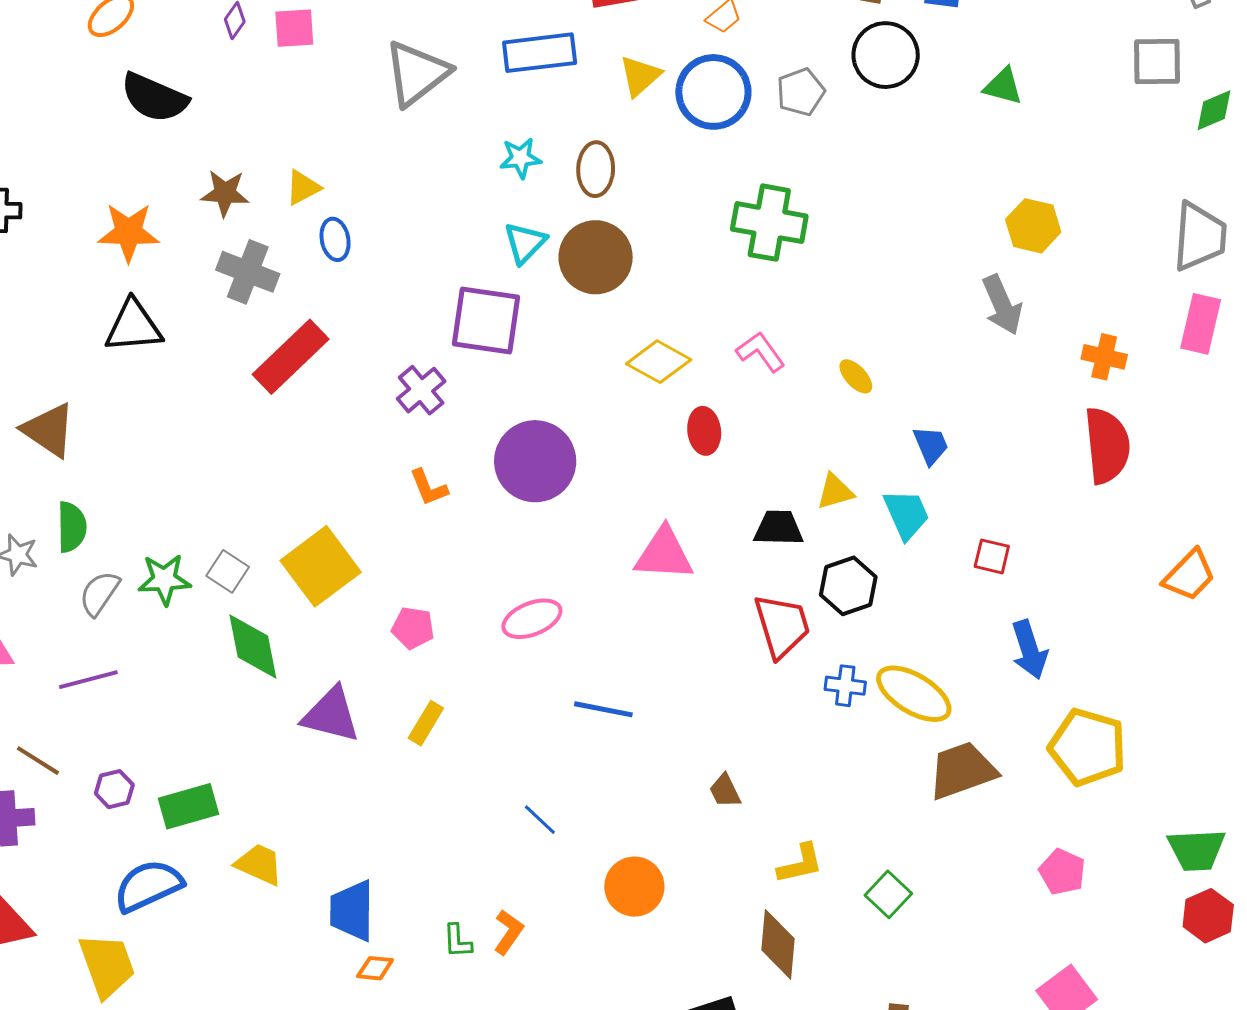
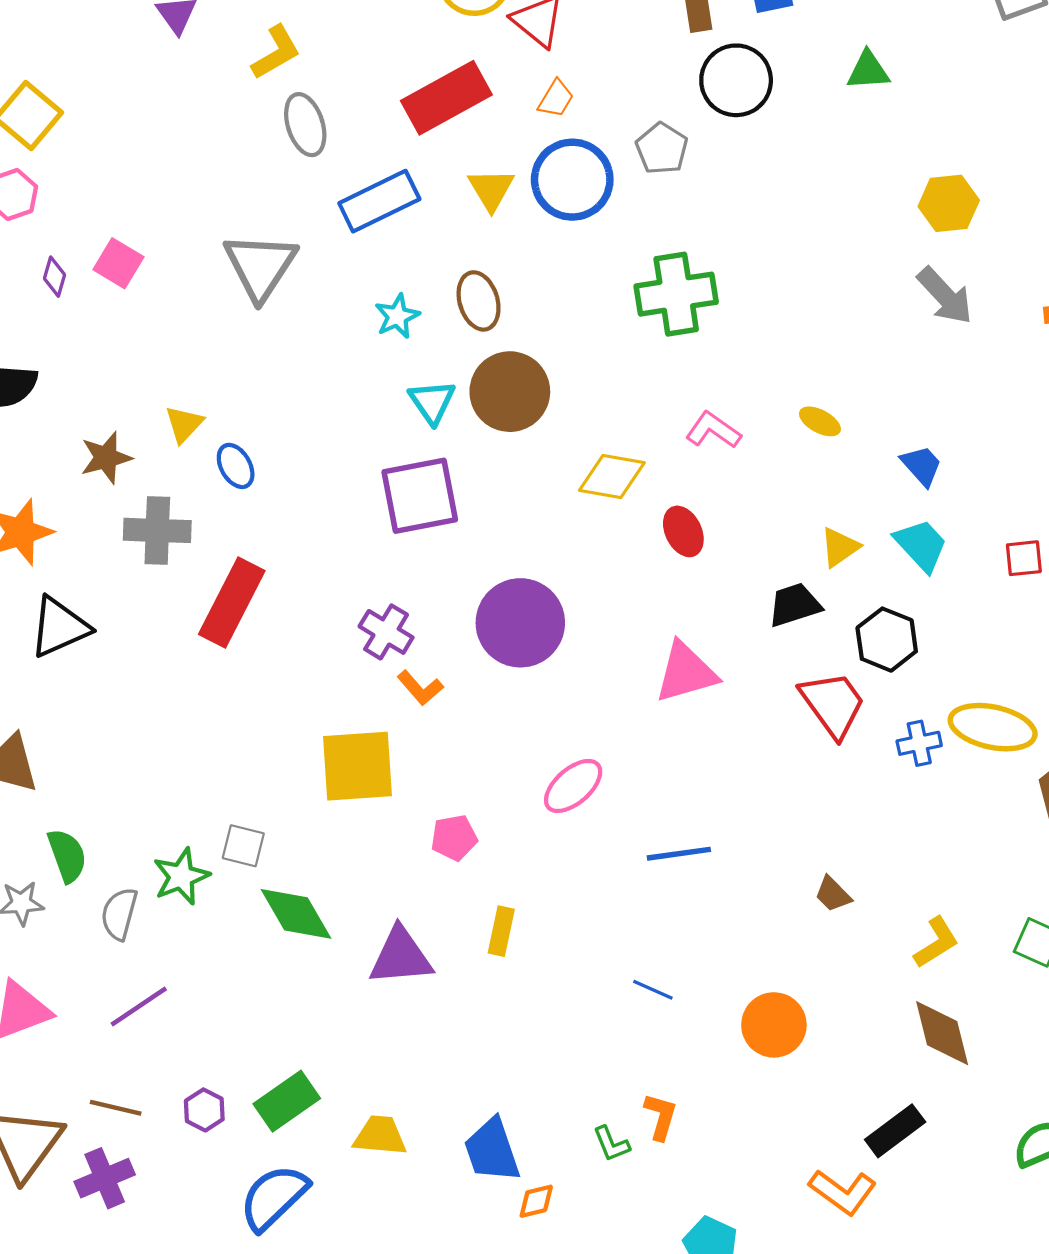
pink square: (294, 28) -> (118, 263), turned -36
purple cross: (421, 390) -> (386, 632), moved
yellow square: (321, 566) -> (358, 766), moved, turned -38

